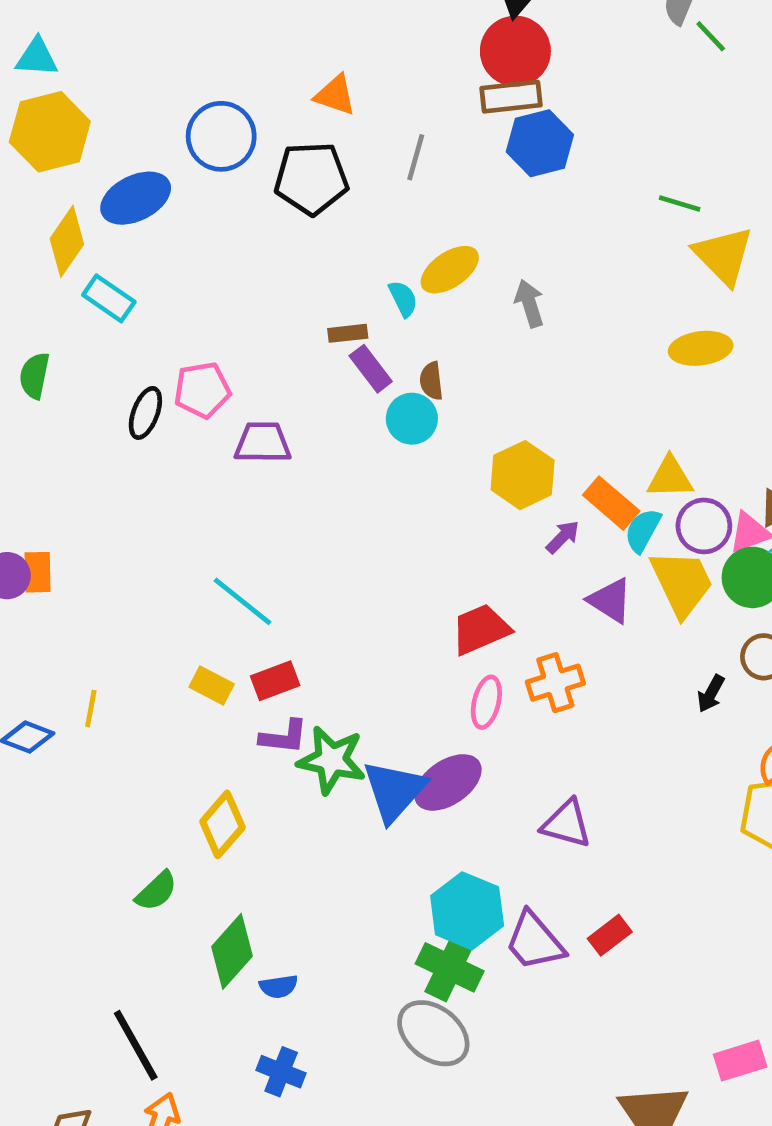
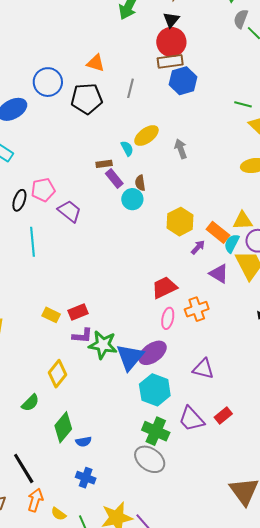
purple trapezoid: (263, 443) -> (69, 211), turned 40
cyan line: (243, 601) -> (32, 242), moved, turned 48
cyan hexagon: (467, 911) -> (155, 390), moved

